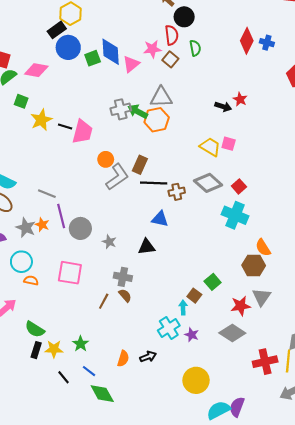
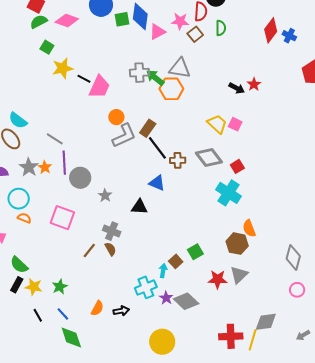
black line: (154, 183) -> (157, 148), turned 40
gray diamond: (232, 333) -> (186, 301), moved

